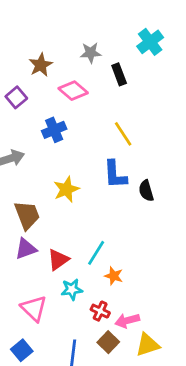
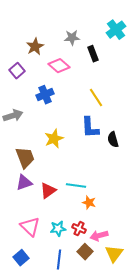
cyan line: (96, 253) -> (76, 186), turned 66
cyan star: (72, 289) -> (58, 229), moved
yellow triangle: (147, 345) -> (114, 254), turned -36

